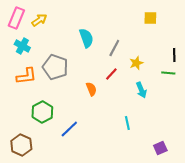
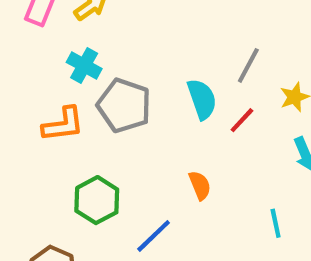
cyan semicircle: (86, 38) -> (202, 99), moved
cyan cross: (22, 46) -> (84, 65), moved
orange semicircle: (91, 89) -> (200, 185), moved

